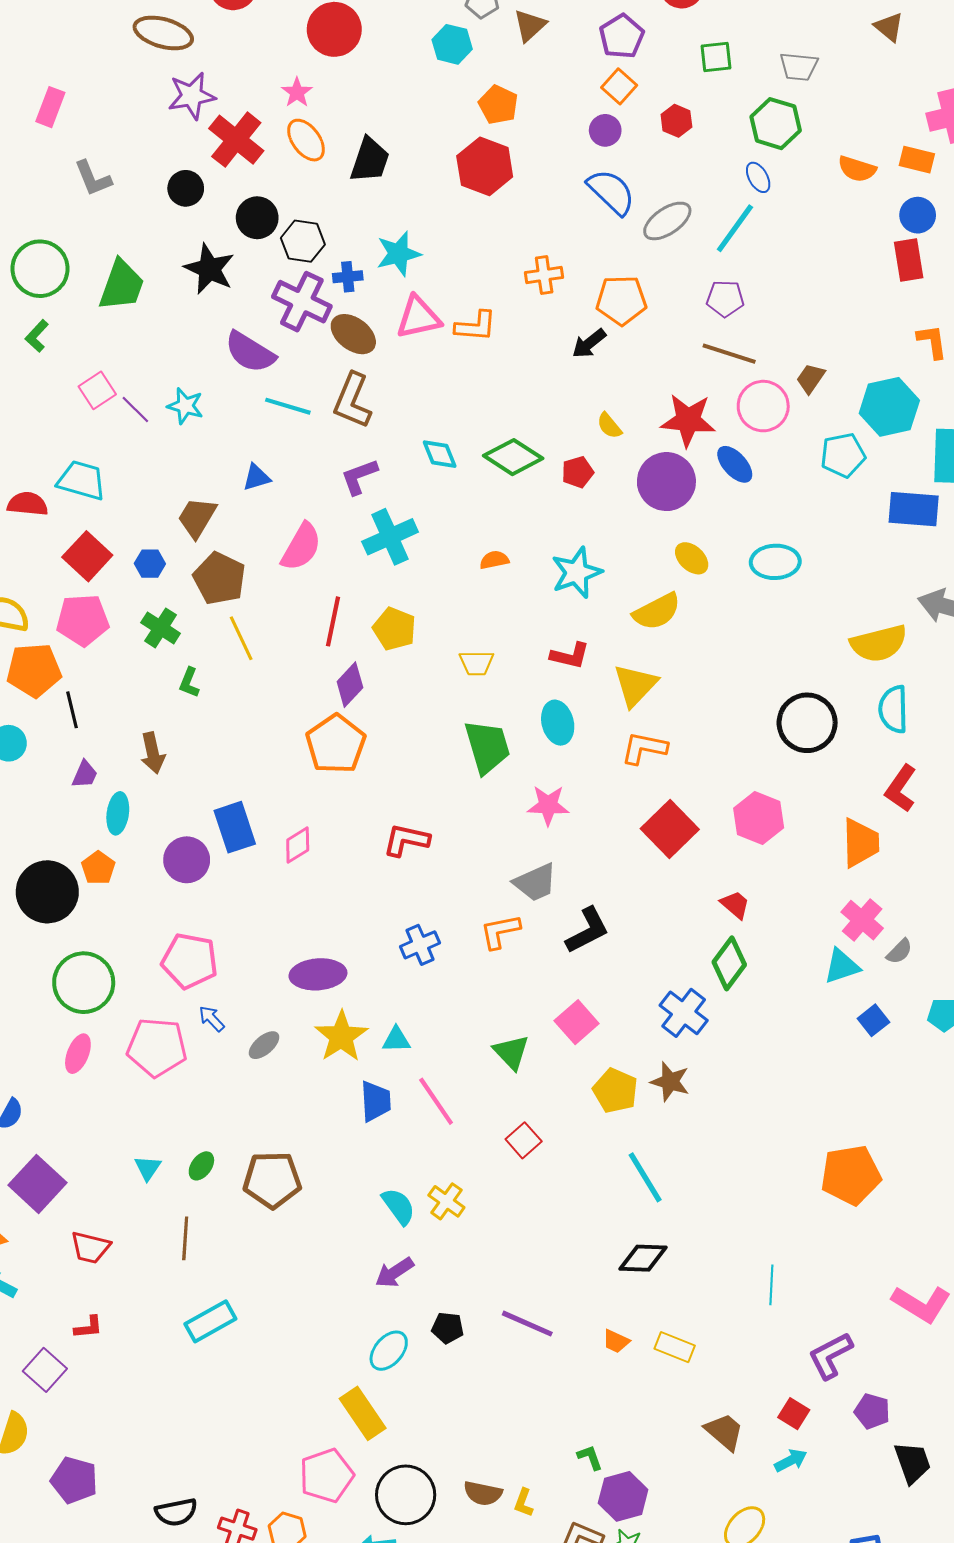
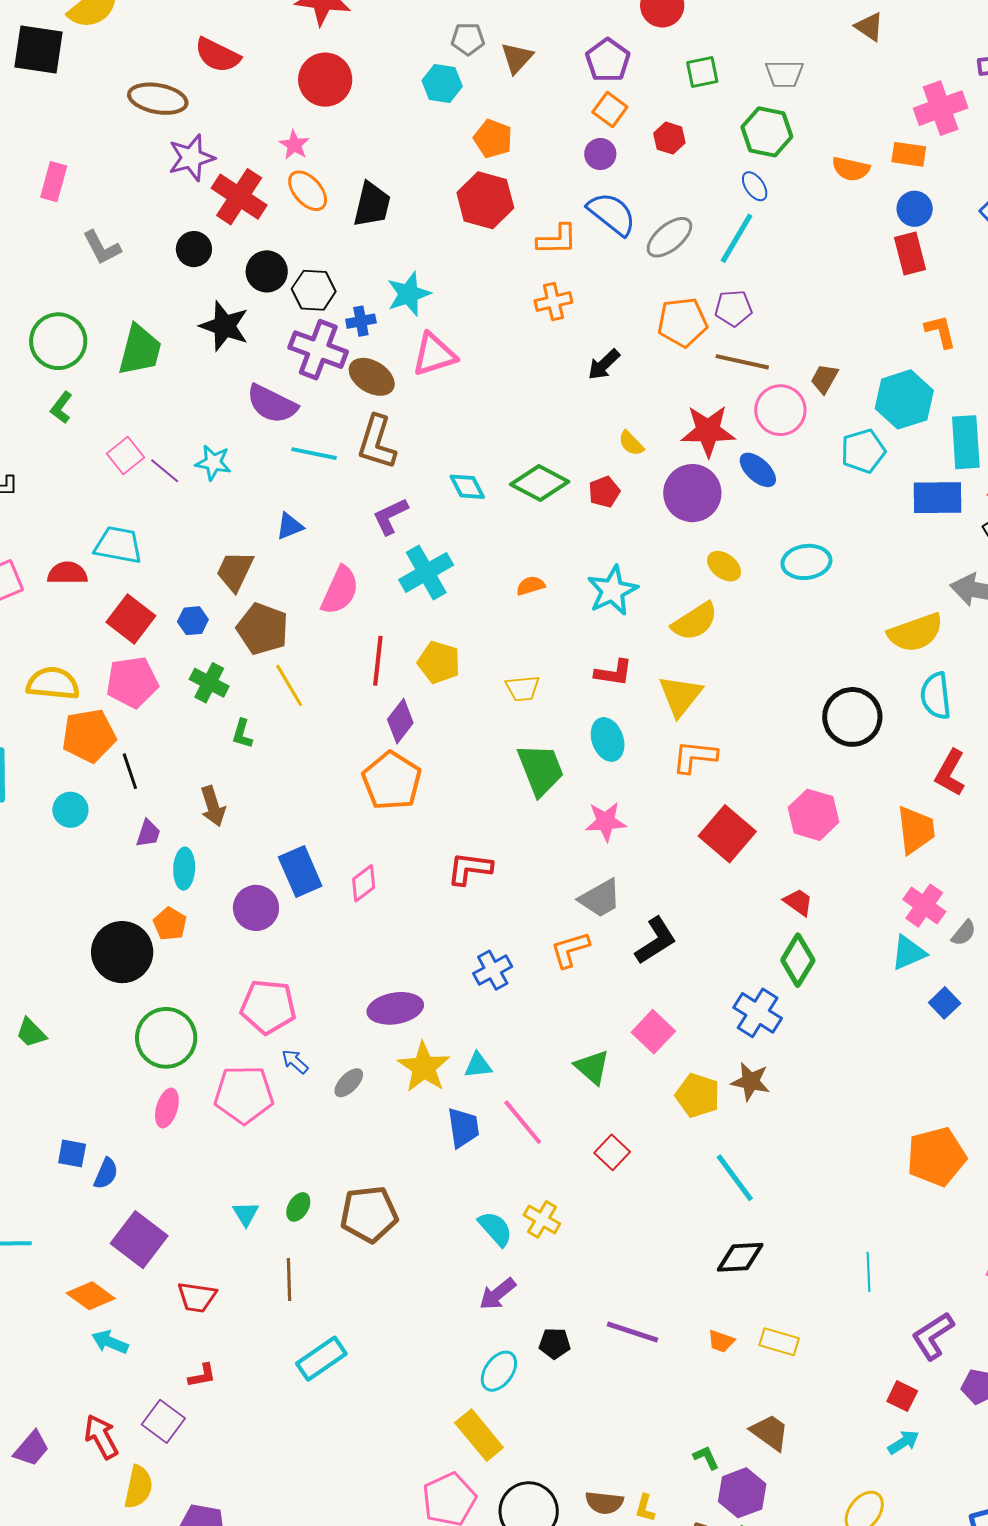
orange pentagon: (621, 300) -> (682, 322), moved
orange L-shape: (476, 326) -> (557, 240), moved
brown trapezoid: (724, 1432) -> (770, 1432), moved

